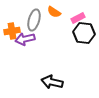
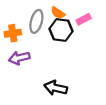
black hexagon: (84, 33) -> (61, 30), moved
purple arrow: (25, 39) -> (19, 58), moved

